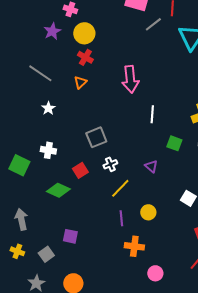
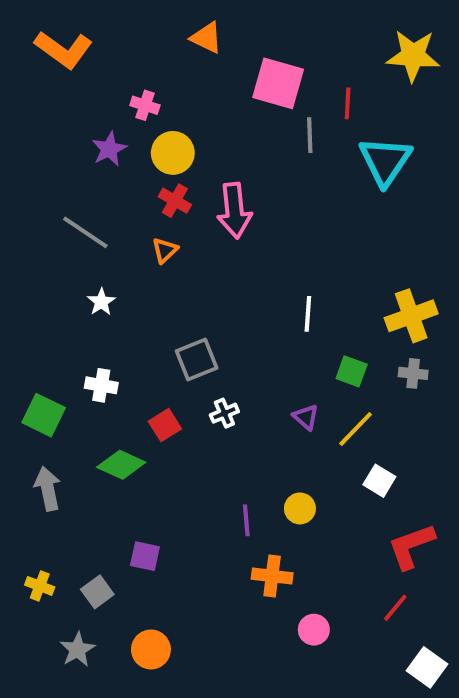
gray line: (153, 24) -> (310, 135), turned -54
pink arrow: (130, 79) -> (234, 211), moved
yellow line: (120, 188) -> (356, 429), moved
gray arrow: (21, 219) -> (48, 489), moved

